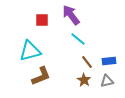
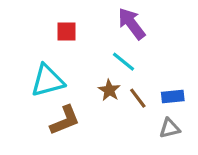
purple arrow: (71, 15) -> (131, 24), moved
brown star: (84, 80) -> (109, 90), moved

